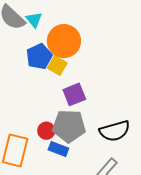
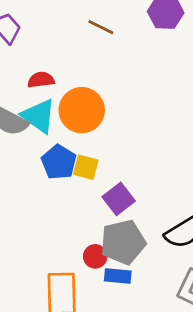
cyan triangle: (34, 20) -> (39, 116), size x1.6
orange circle: (64, 41) -> (82, 110), moved

